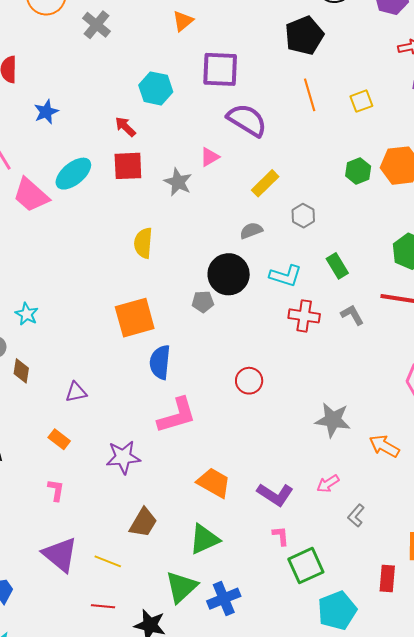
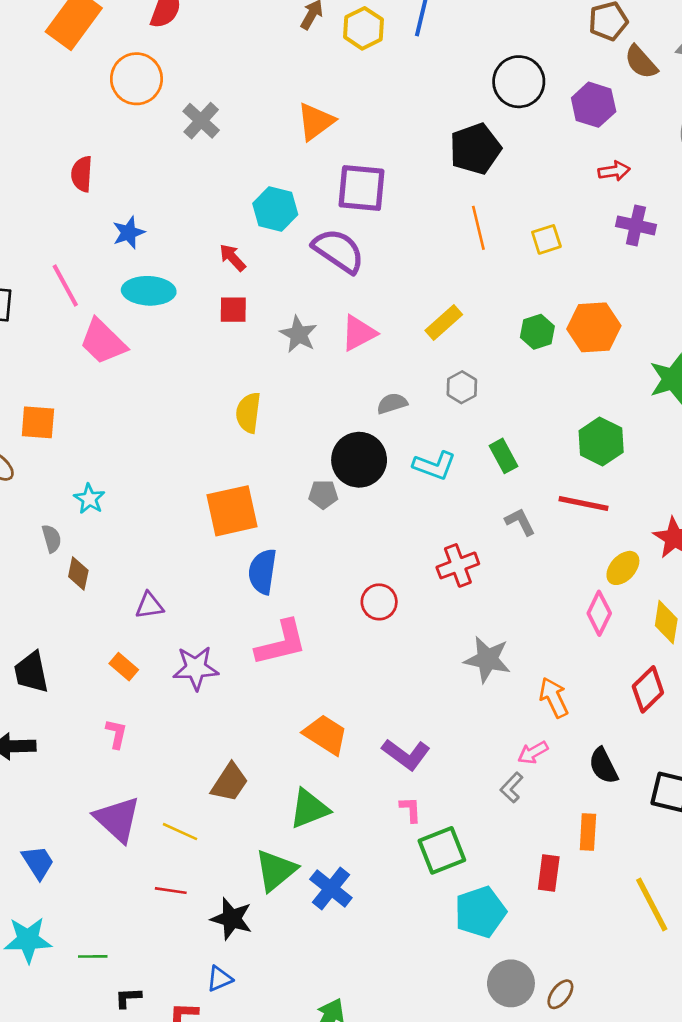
orange triangle: (183, 21) -> (316, 122), size x1.4
purple semicircle: (247, 120) -> (338, 251), moved
pink triangle: (210, 157) -> (359, 333), moved, size x1.4
red square: (128, 166) -> (233, 310), size x0.7
cyan ellipse: (73, 174) -> (149, 291), moved, turned 39
yellow rectangle: (265, 183) -> (444, 323), moved
red cross: (304, 316) -> (458, 565), moved, turned -32
orange arrow: (384, 446) -> (554, 698), turned 32
purple star: (123, 457) -> (196, 668), moved
pink arrow: (328, 484) -> (533, 753), moved
blue cross: (224, 599) -> (331, 889), turned -32

